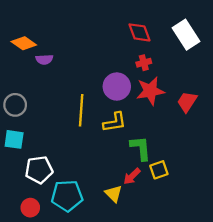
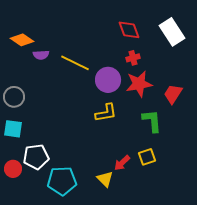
yellow line: (81, 110) -> (75, 63), moved, turned -68
green L-shape: (141, 148) -> (152, 121), moved
red circle: (30, 208) -> (13, 169), moved

